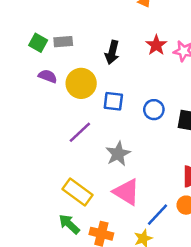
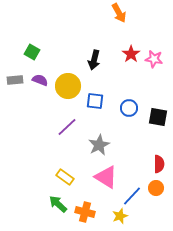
gray rectangle: (63, 42) -> (15, 80), moved
yellow rectangle: (78, 192) -> (65, 177), size x0.7

